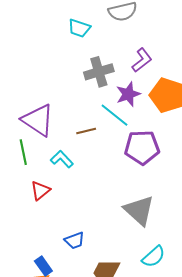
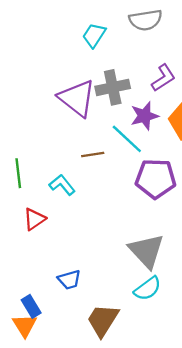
cyan trapezoid: (79, 28) -> (94, 35), turned 100
purple triangle: (38, 120) -> (77, 98), moved
cyan semicircle: (154, 257) -> (148, 289), moved

